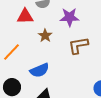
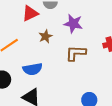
red triangle: (25, 16) -> (30, 13), turned -36

